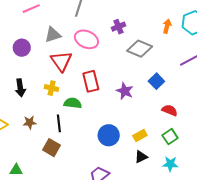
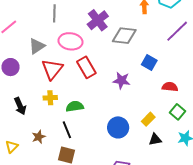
purple cross: (118, 27) -> (98, 20), size x1.5
red triangle: (61, 61) -> (52, 69), turned 30
red rectangle: (91, 81) -> (86, 67), moved
black triangle: (141, 157) -> (155, 139), turned 32

